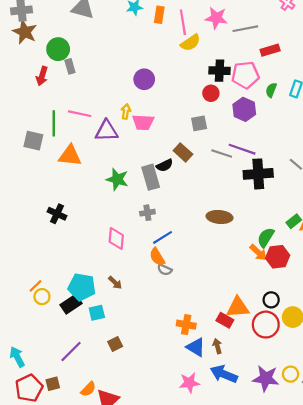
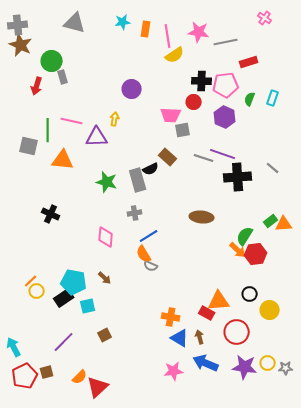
pink trapezoid: (143, 122) -> (171, 115), moved
red circle: (266, 325) -> (237, 332), moved

